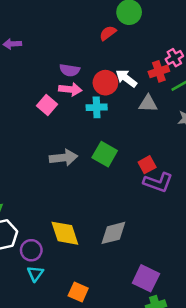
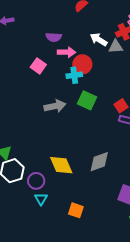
red circle: (105, 83) -> (82, 64), moved
pink arrow: (70, 89) -> (67, 52), moved
gray triangle: (148, 104) -> (116, 47), moved
cyan cross: (97, 107) -> (74, 75), moved

